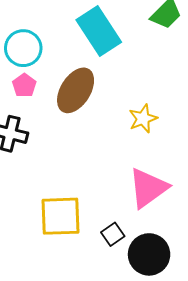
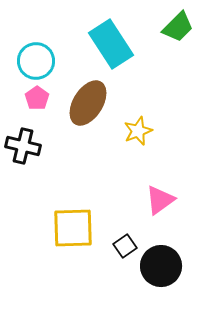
yellow star: (143, 119) -> (138, 131), moved
pink triangle: (148, 188) -> (160, 200), size x0.7

